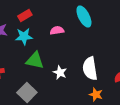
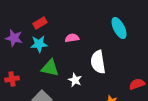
cyan ellipse: (84, 16) -> (119, 28), moved
white semicircle: (90, 68) -> (98, 62), moved

